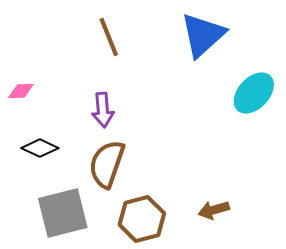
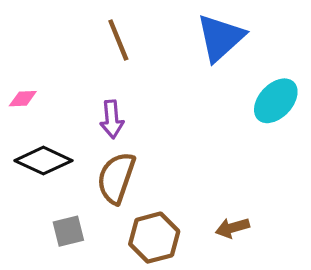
black diamond: (40, 148) -> (43, 161), size x1.4
gray square: (63, 213) -> (68, 231), size x0.6

